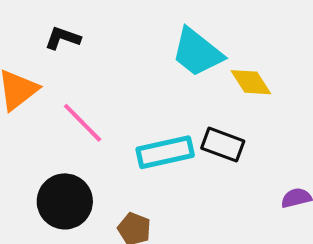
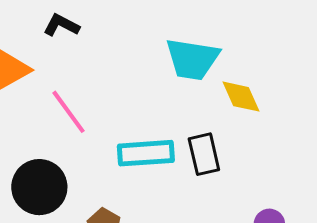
cyan trapezoid: (197, 52) -> (192, 59), turned -38
black rectangle: (223, 145) -> (204, 154), turned 48

